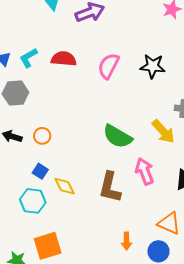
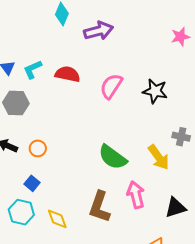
yellow diamond: (65, 186) -> (57, 219), moved

